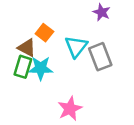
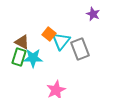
purple star: (102, 12) -> (93, 14), moved
orange square: (44, 33) -> (49, 34), moved

